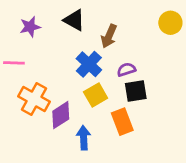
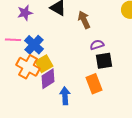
brown arrow: (109, 36) -> (84, 20), turned 132
blue cross: (89, 64) -> (34, 45), moved
yellow square: (96, 95) -> (44, 64), moved

